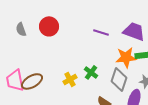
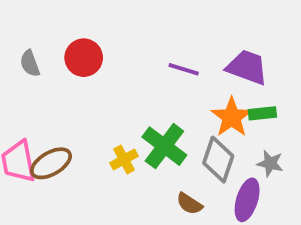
orange star: (126, 57) -> (232, 117), turned -30
green cross: (91, 72) -> (164, 146), size x1.6

